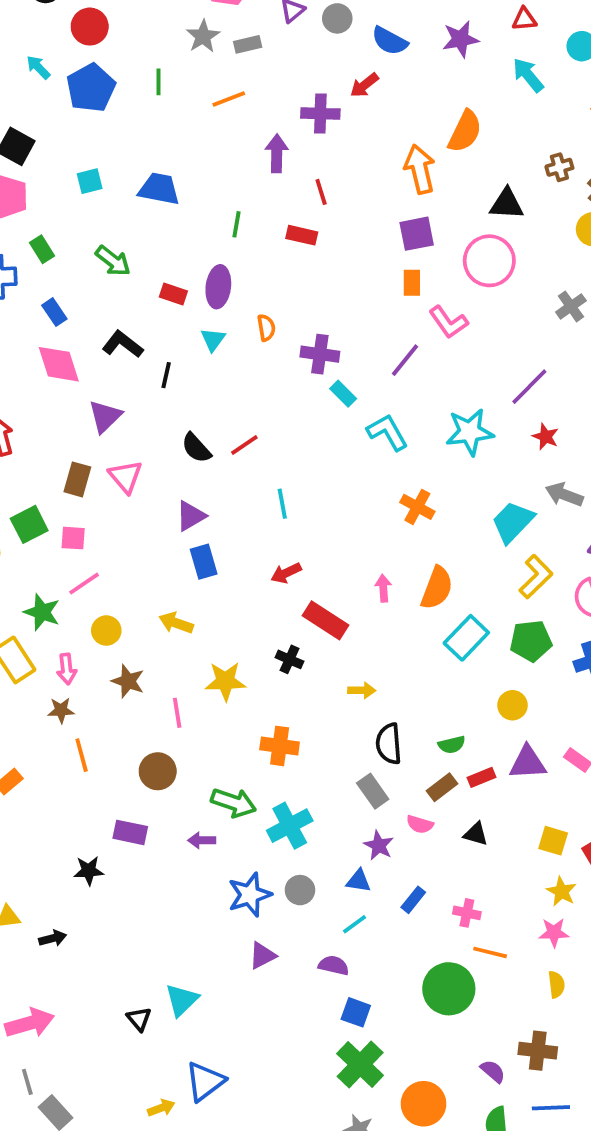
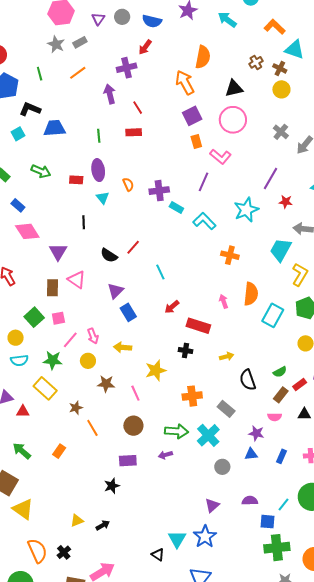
black L-shape: (123, 344) -> (30, 109), moved
pink arrow: (67, 669) -> (93, 336), moved
gray rectangle: (373, 791) -> (226, 409), moved
blue star: (250, 895) -> (205, 537), moved
cyan line: (354, 924) -> (284, 504), moved
green cross: (360, 1065) -> (277, 548), turned -35

